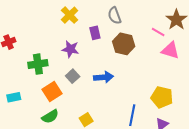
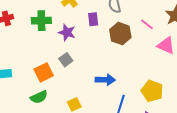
pink line: (158, 32) -> (147, 24), moved
green cross: (38, 64) -> (41, 21), moved
blue arrow: (103, 77) -> (105, 80), moved

